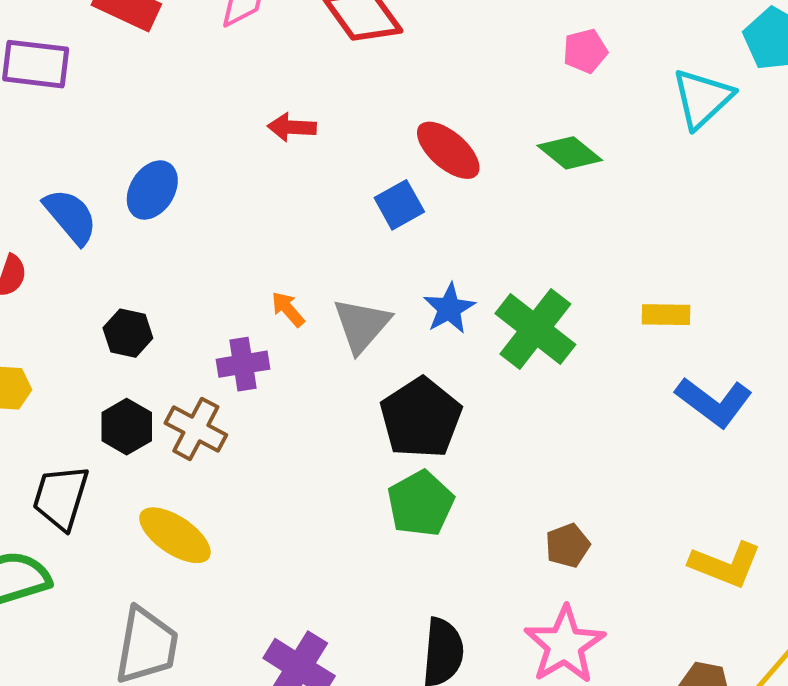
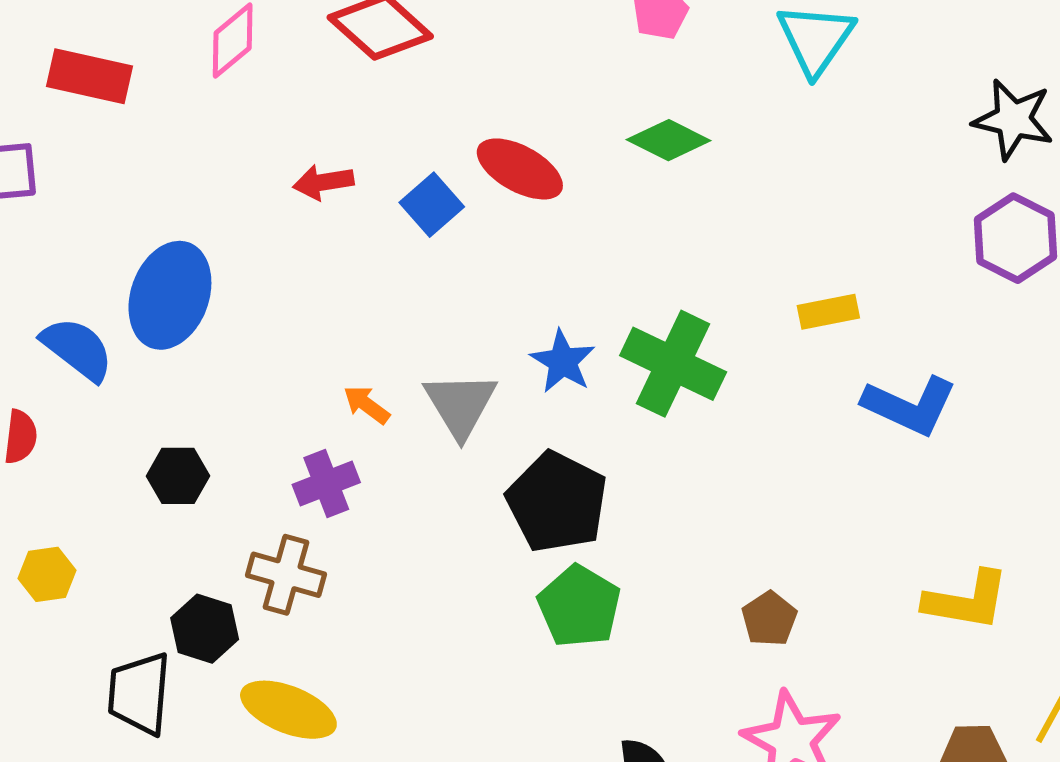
blue ellipse: (152, 190) -> (170, 295), size x1.4
blue square: (399, 205) -> (432, 205), moved
black hexagon: (127, 427) -> (205, 629), moved

